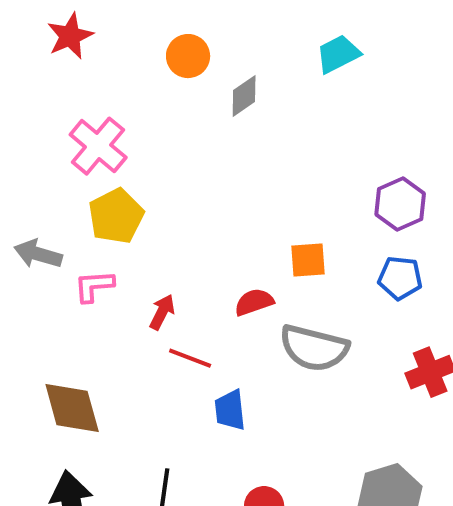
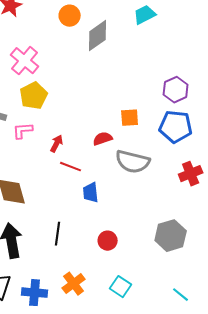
gray diamond: (244, 96) -> (98, 36), size x1.5
blue pentagon: (400, 278) -> (176, 127), size x1.5

